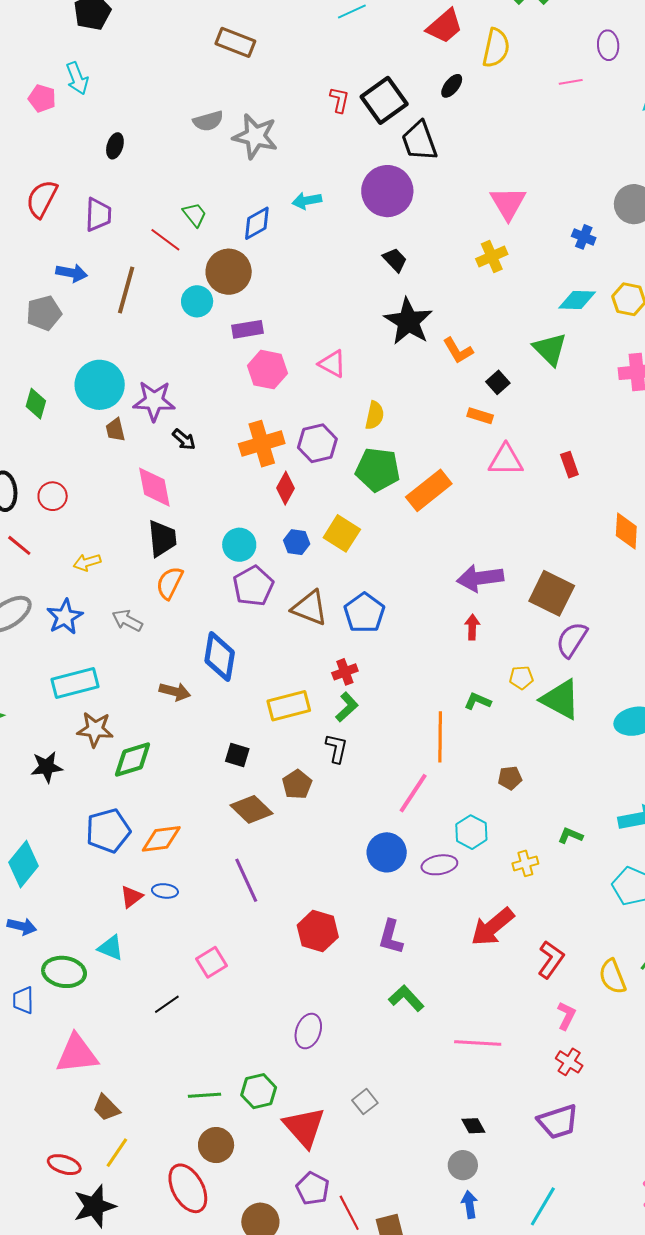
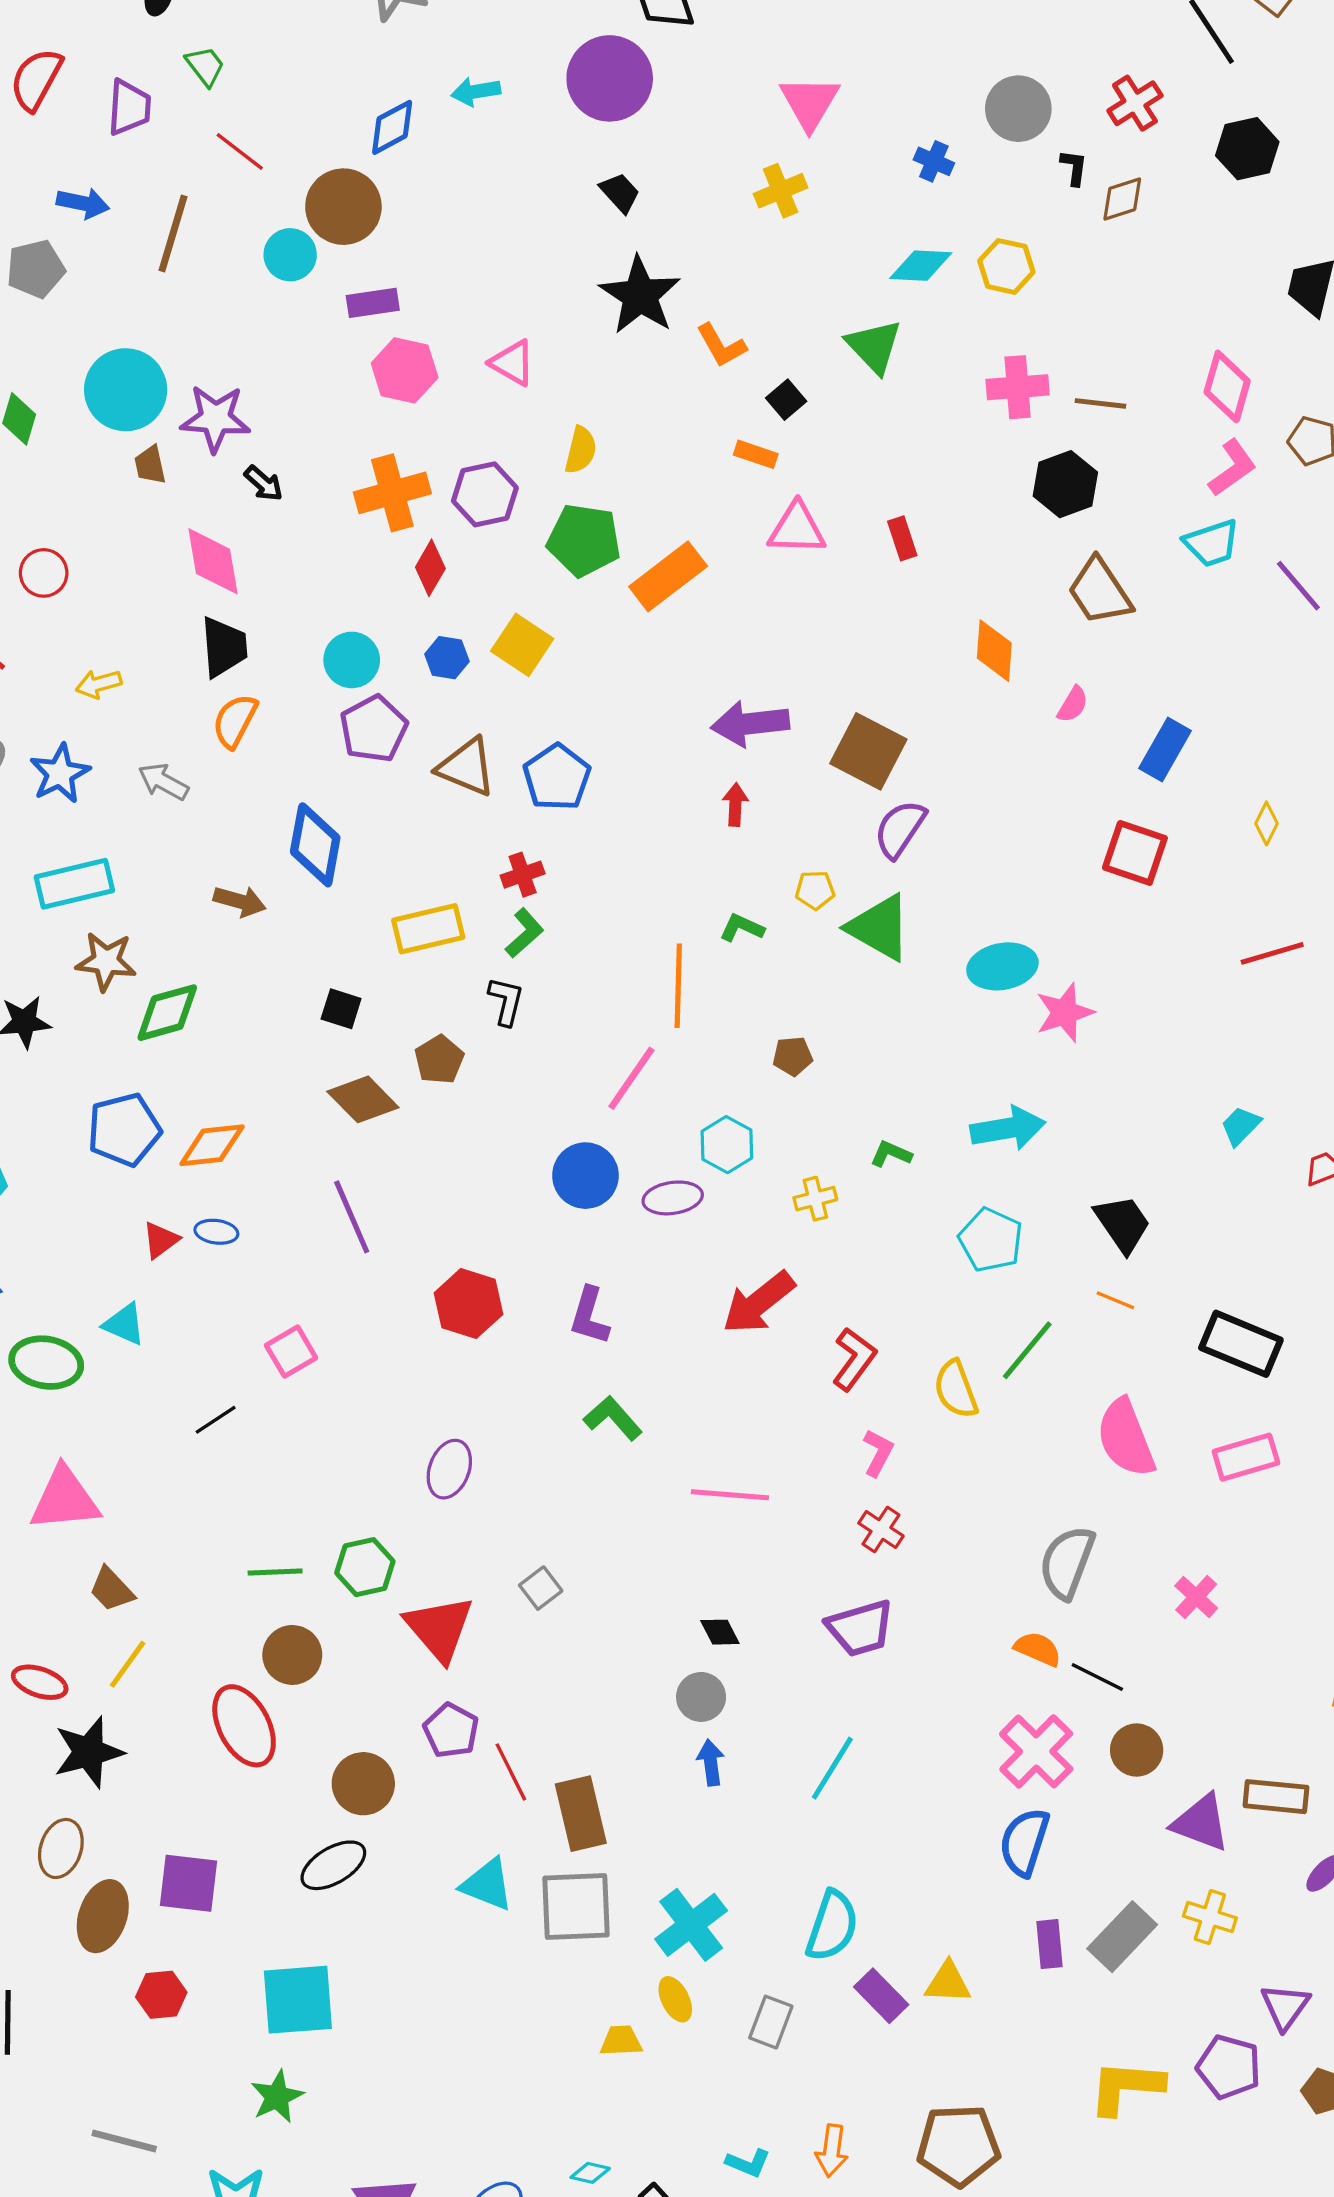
green trapezoid: (195, 215) -> (205, 66), moved

